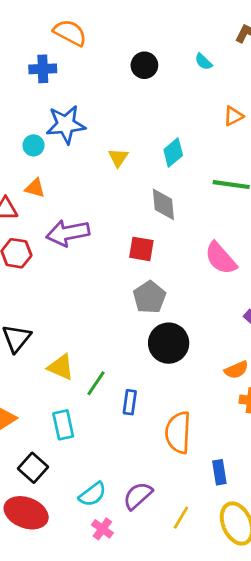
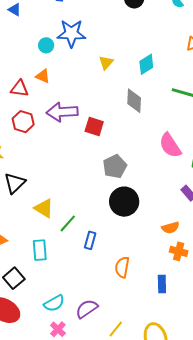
red square: (141, 249) -> (94, 127), moved
orange semicircle: (178, 433) -> (122, 267), size x0.7
blue rectangle: (219, 472) -> (162, 284), moved

